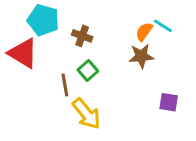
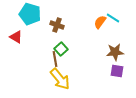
red triangle: (23, 53) -> (16, 37), size x0.6
brown star: (141, 56) -> (115, 52), moved
brown line: (65, 85) -> (55, 59), moved

